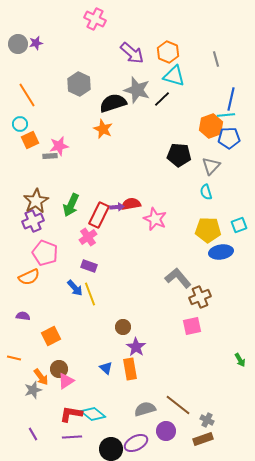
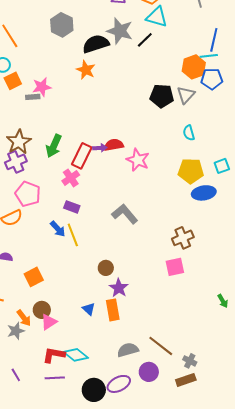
gray triangle: (211, 166) -> (186, 95), moved
gray L-shape: (178, 278) -> (125, 214), moved

